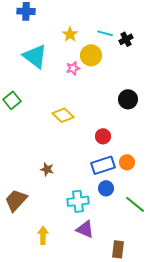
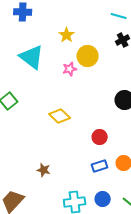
cyan line: (105, 33) -> (119, 16), moved
blue rectangle: (103, 165) -> (100, 166), size x0.7
blue circle: (106, 188) -> (103, 199), moved

